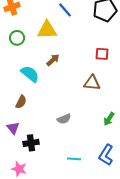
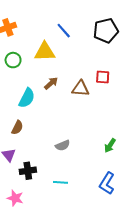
cyan semicircle: (30, 74) -> (27, 98), turned 78
brown triangle: (92, 83) -> (81, 89), moved
cyan line: (74, 159) -> (61, 182), moved

